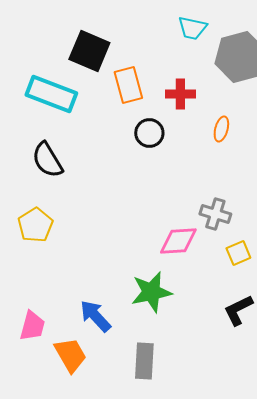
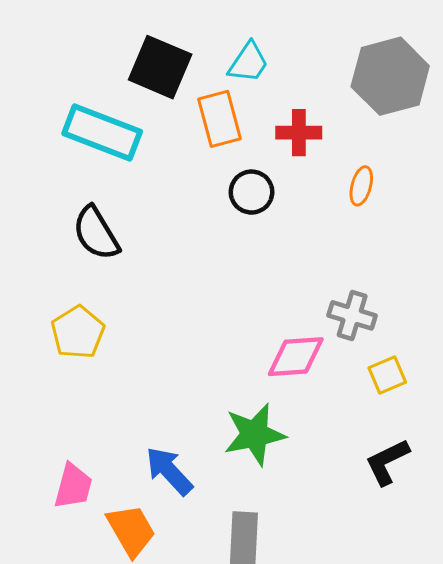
cyan trapezoid: (192, 28) -> (248, 62), moved, turned -68

